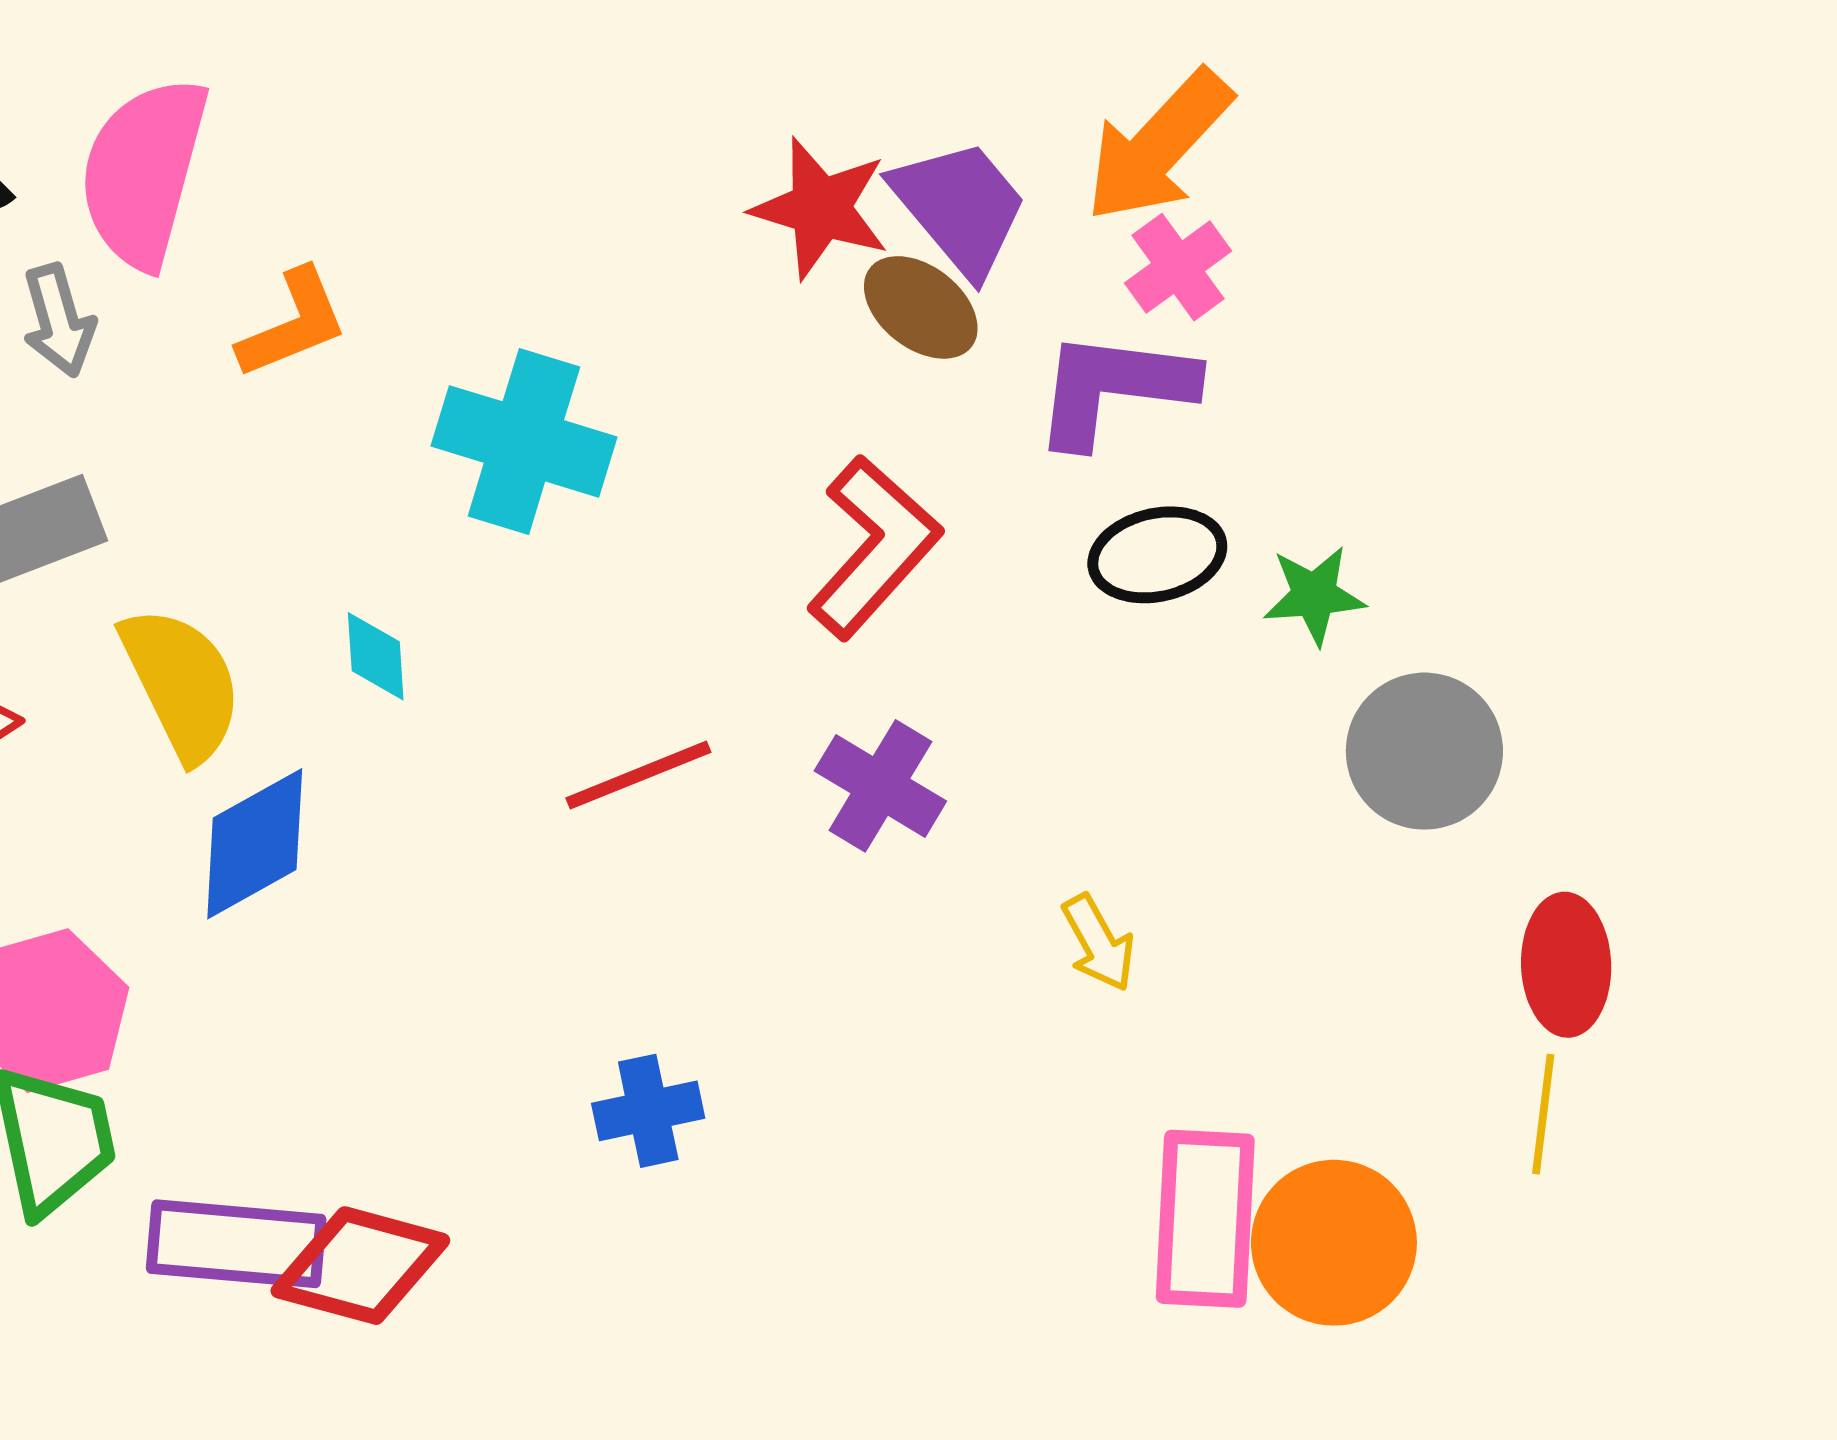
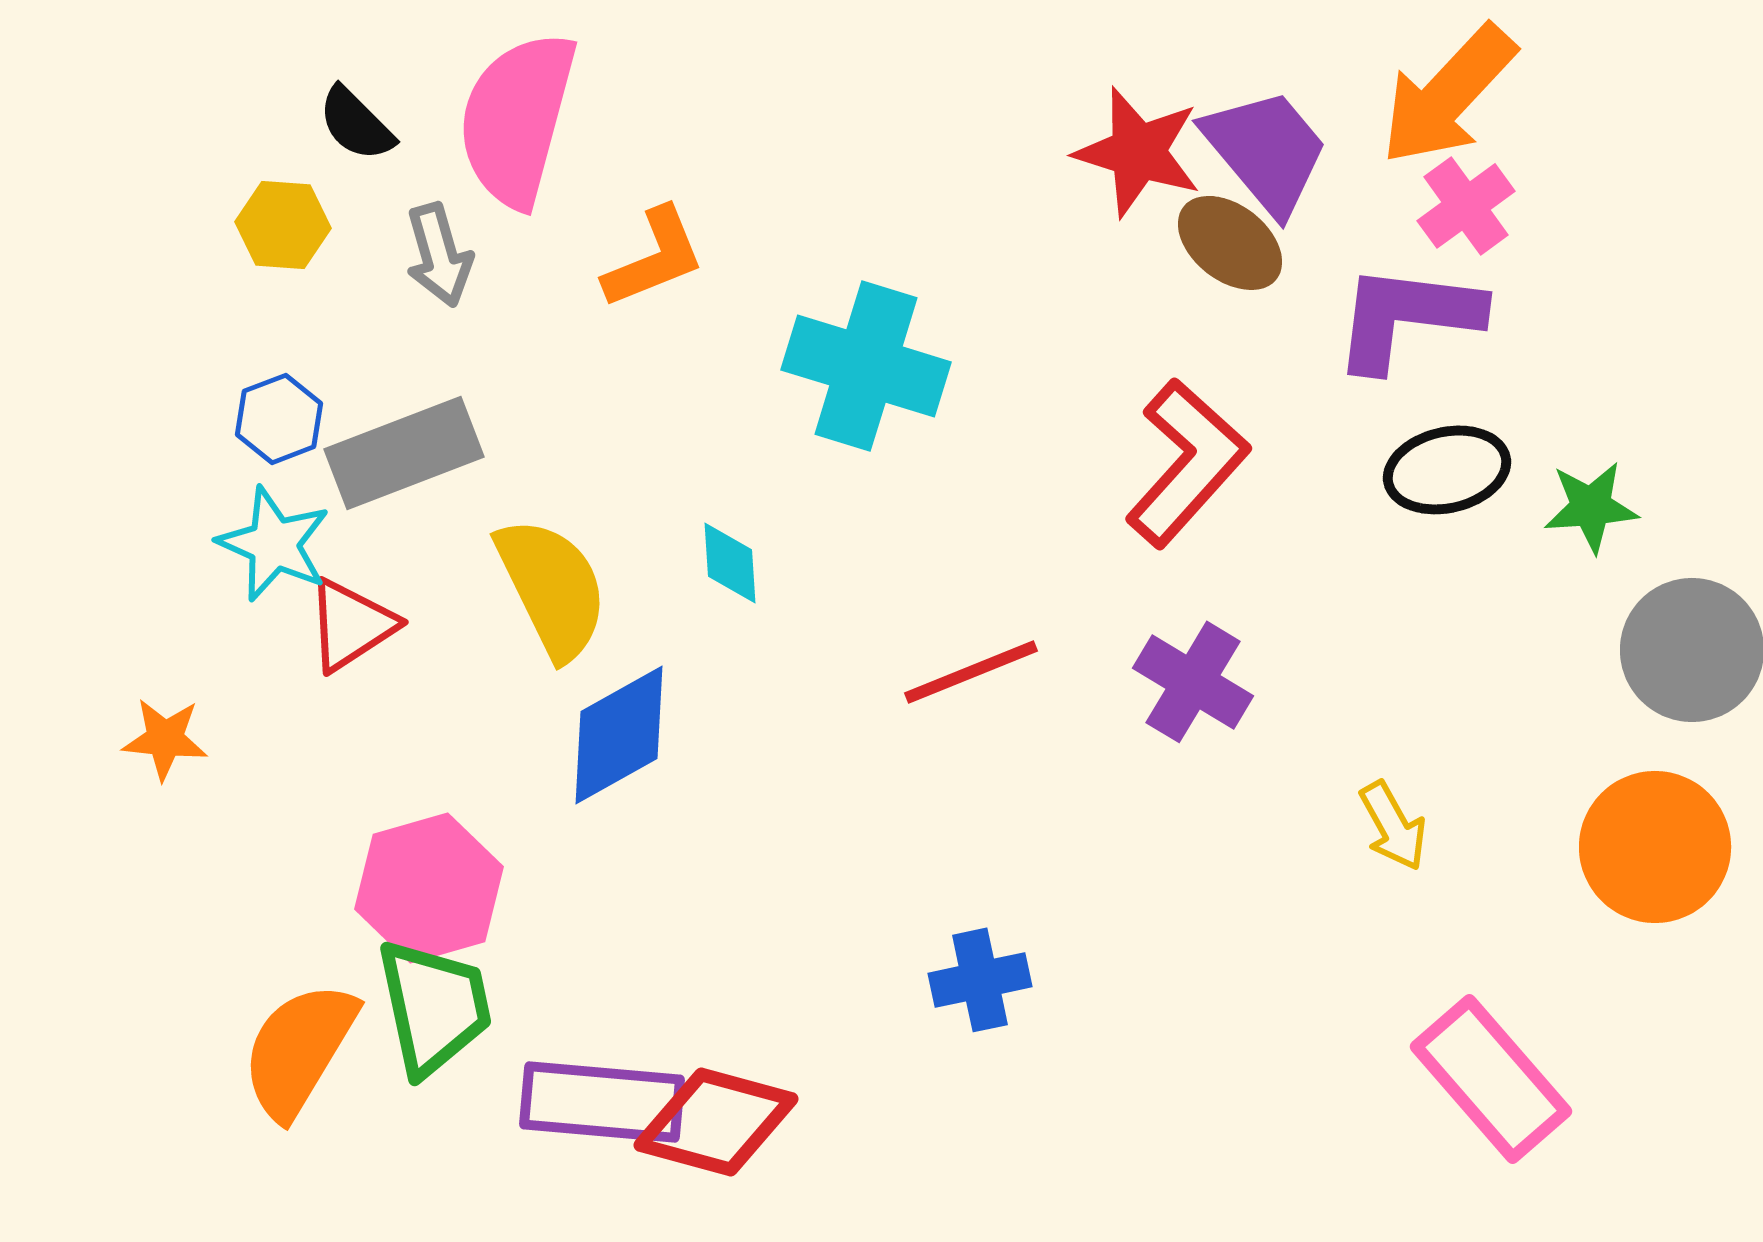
pink rectangle: (1205, 1219) -> (1491, 1079), turned -44
orange circle: (1334, 1243) -> (1655, 847), moved

